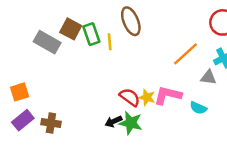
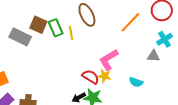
orange line: (185, 54) -> (130, 22), moved
pink L-shape: (168, 95) -> (109, 60), moved, turned -40
cyan semicircle: (198, 108) -> (136, 82), moved

